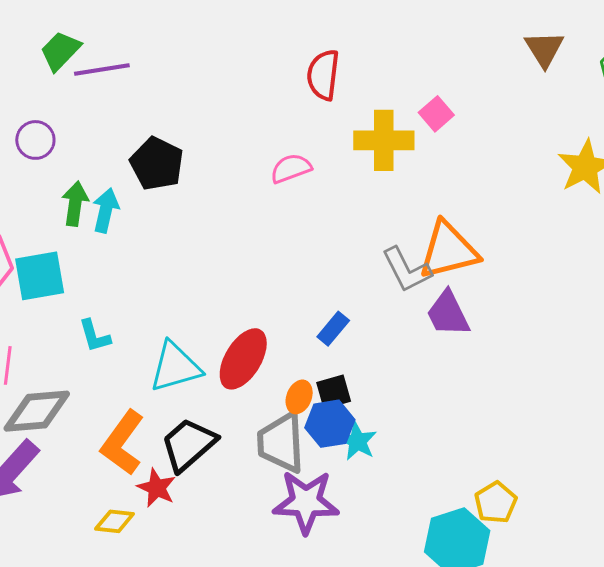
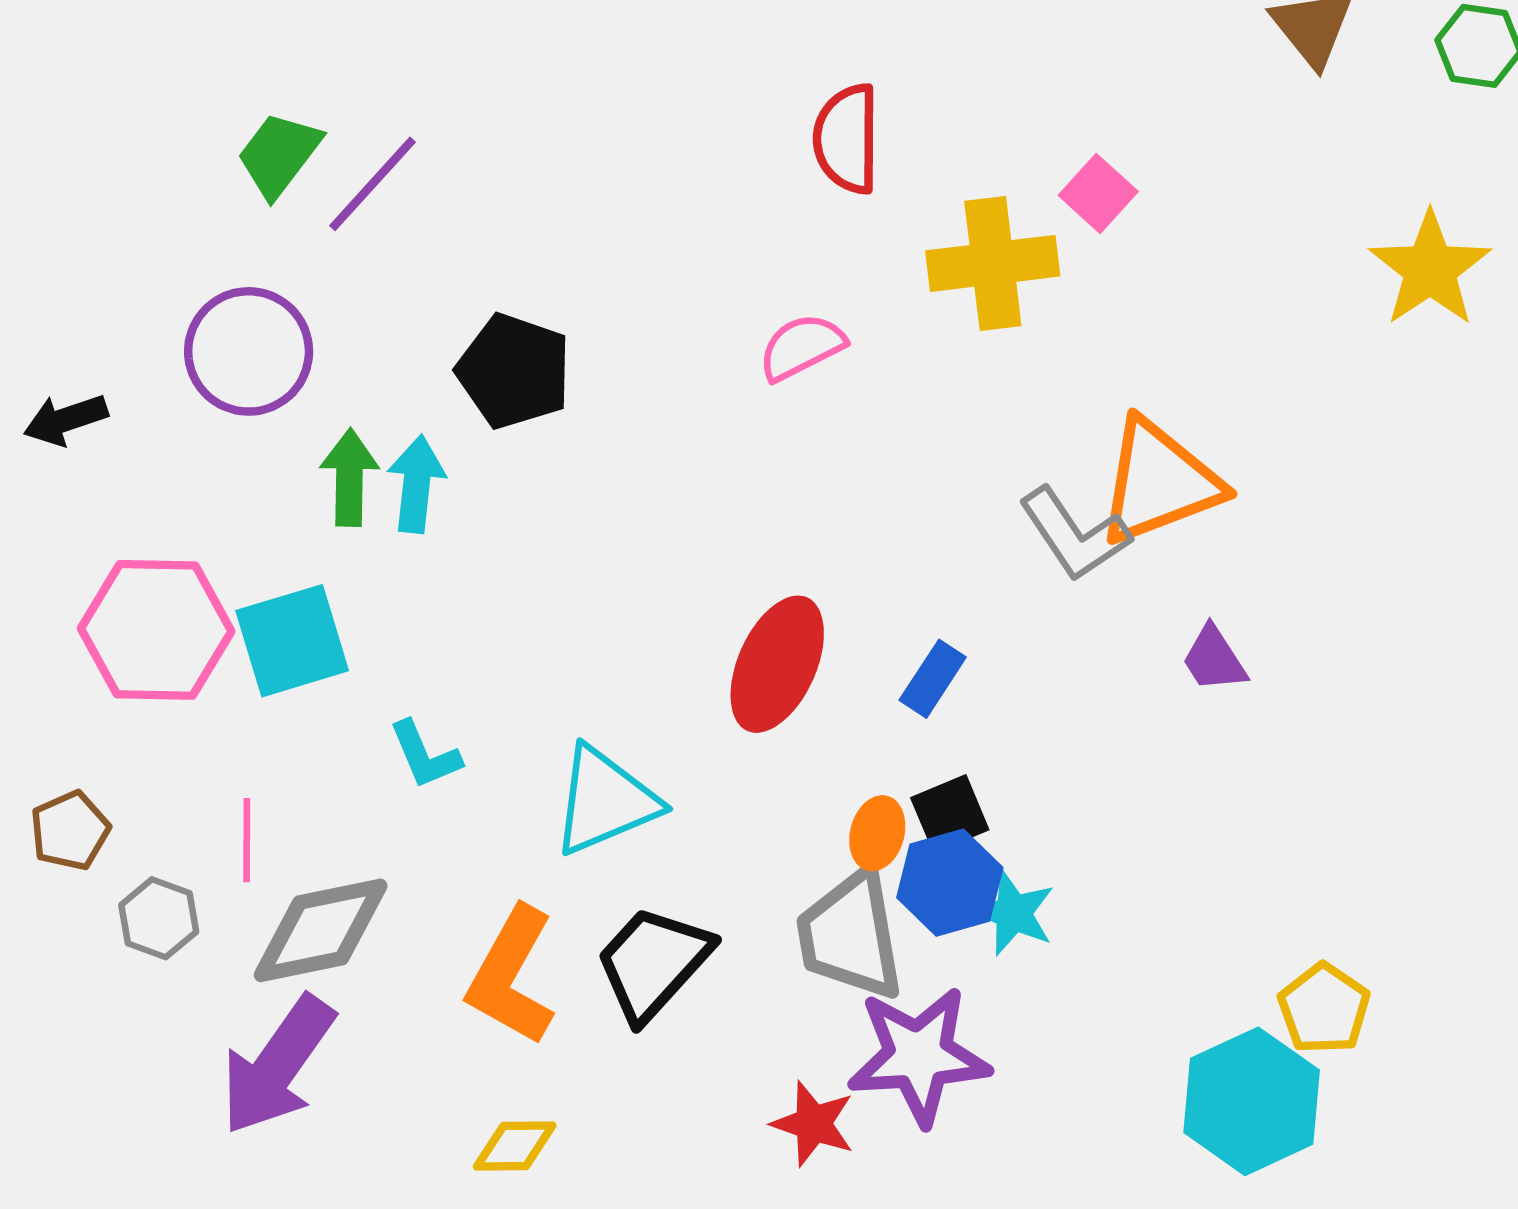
purple line: (102, 70) -> (372, 184), turned -32
purple circle: (35, 140) -> (249, 351), size x1.5
purple trapezoid: (448, 314) -> (1214, 659), moved, size x0.7
red ellipse: (243, 359) -> (777, 664), moved
red star: (157, 488) -> (813, 1124), moved

